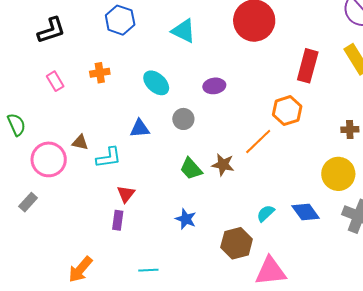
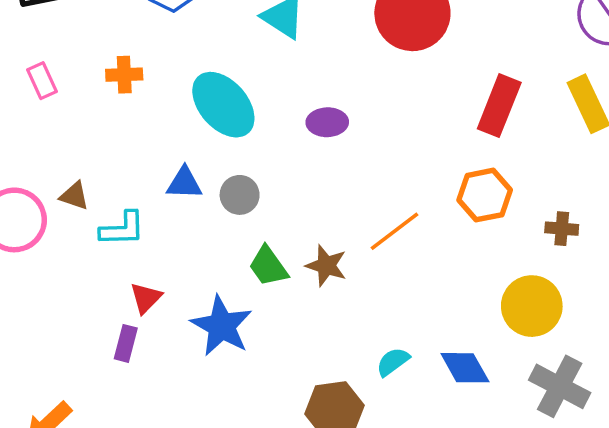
cyan ellipse: (156, 83) -> (223, 105), size x1.4
orange hexagon: (287, 111) -> (485, 195), moved
gray circle: (183, 119) -> (240, 195), moved
blue star: (186, 219) -> (222, 326), moved, size x1.6

